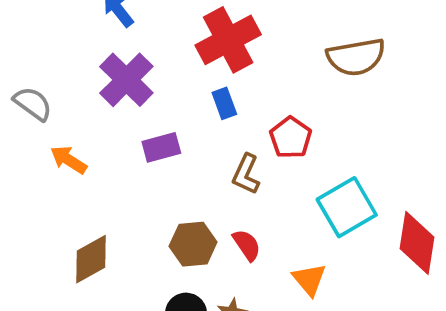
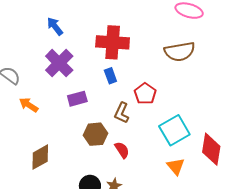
red cross: (228, 40) -> (113, 42), turned 32
brown hexagon: (193, 244) -> (95, 134), moved
orange triangle: (309, 280) -> (176, 166), moved

